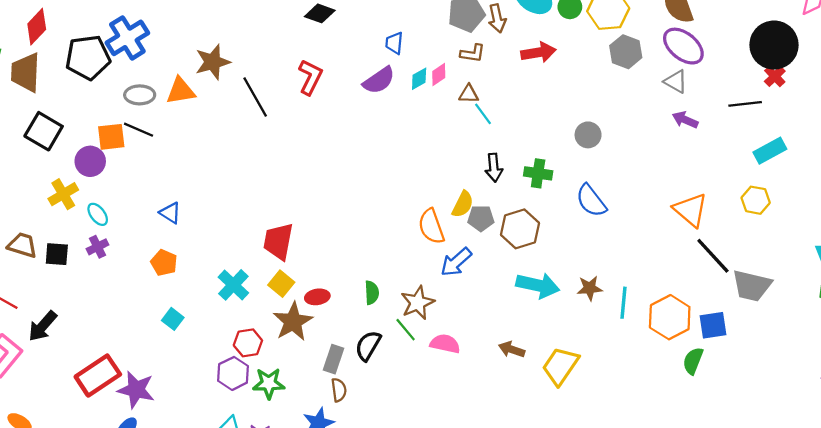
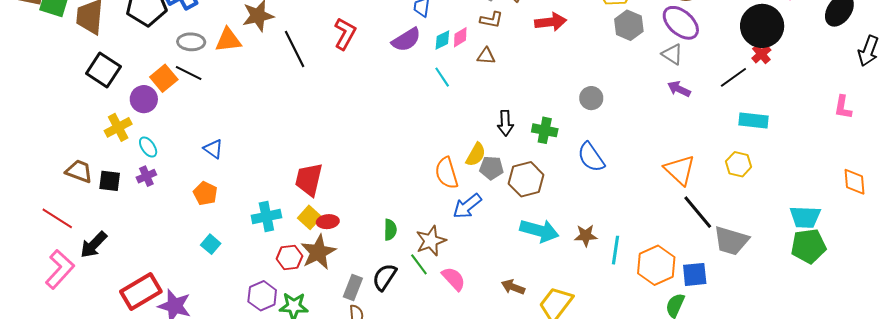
black line: (745, 104) -> (733, 77), turned -32
cyan line: (483, 114) -> (442, 77), moved
orange square: (111, 137) -> (164, 78), turned -36
cyan rectangle: (770, 151) -> (753, 120), turned 32
cyan cross: (233, 285) -> (266, 217), turned 32
red ellipse: (317, 297) -> (328, 222), moved
red hexagon: (248, 343) -> (289, 257), moved
pink semicircle: (445, 344) -> (454, 279), turned 32

